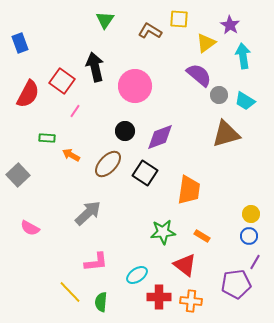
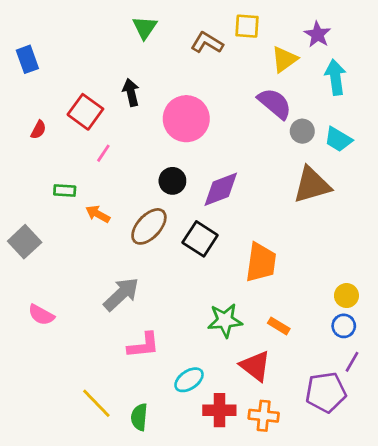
black arrow: (95, 67) -> (131, 92), size x0.7
red semicircle: (28, 94) -> (38, 130), size x0.5
pink L-shape: (96, 262) -> (143, 345), moved

